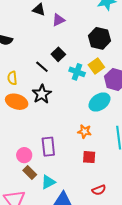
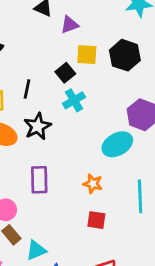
yellow square: (96, 66) -> (87, 55), moved, turned 35
black line: (42, 67) -> (27, 89), moved, turned 56
cyan cross: (77, 72) -> (74, 100), moved, turned 35
purple rectangle: (48, 147) -> (39, 180), moved

